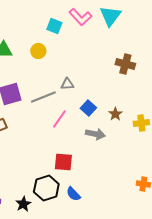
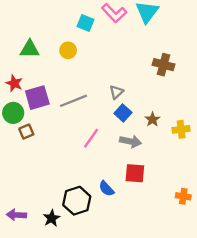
gray triangle: (67, 84) -> (116, 92), moved, turned -40
pink line: (59, 119) -> (91, 138), moved
red square: (63, 162) -> (135, 173), moved
blue semicircle: (73, 194) -> (106, 189), moved

